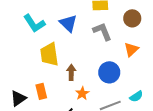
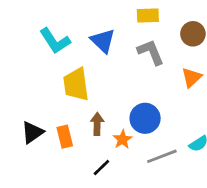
brown arrow: (71, 72) -> (97, 124), moved
blue circle: (109, 72) -> (145, 118), moved
black triangle: (18, 98) -> (32, 132), moved

